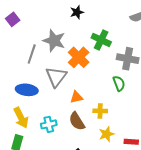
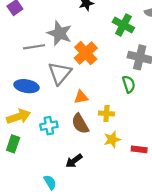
green cross: (101, 40) -> (123, 25), moved
gray line: (32, 54) -> (34, 47), turned 60
yellow arrow: (21, 118) -> (19, 117), turned -85

